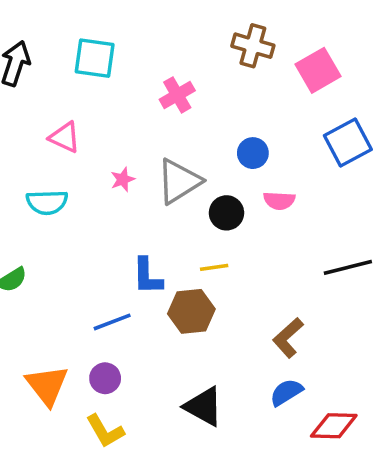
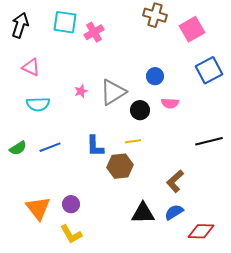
pink cross: (177, 95) -> (94, 32), moved
pink triangle: (65, 137) -> (31, 67), moved
blue line: (112, 322) -> (50, 147), moved
black triangle: (204, 406) -> (143, 213), moved, turned -30

